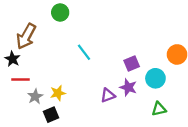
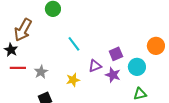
yellow star: (58, 93) -> (73, 80), moved
purple triangle: (108, 95) -> (95, 66), moved
gray star: (35, 96) -> (41, 72), moved

